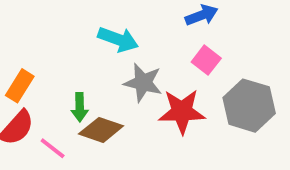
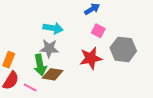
gray star: (143, 83) -> (49, 48), moved
green arrow: (80, 107) -> (40, 65), size x1.5

